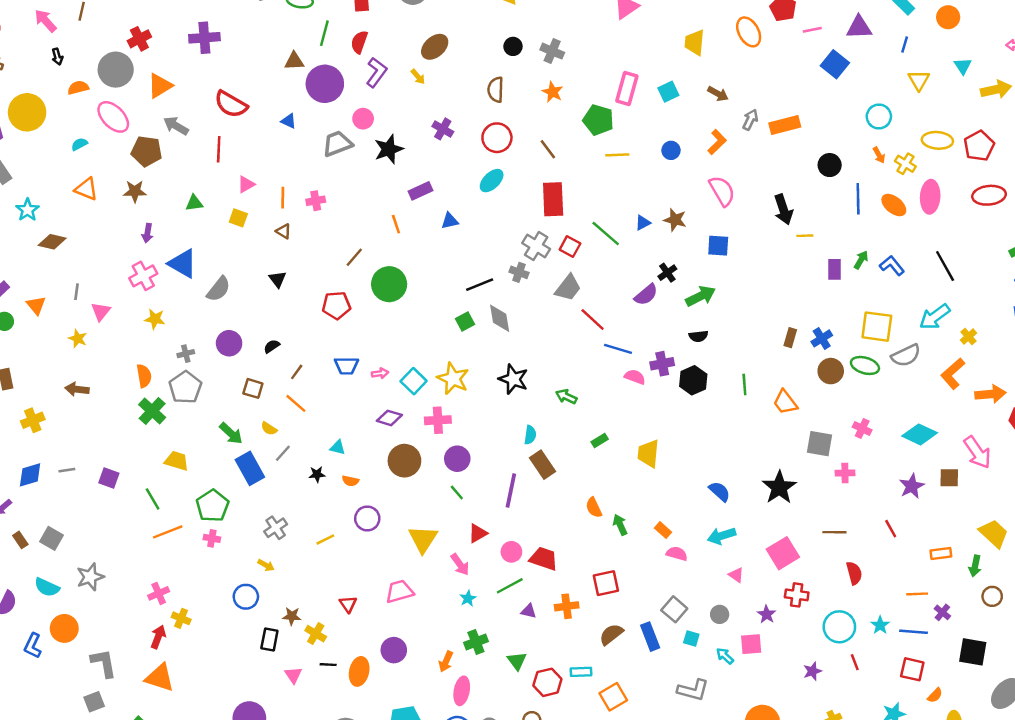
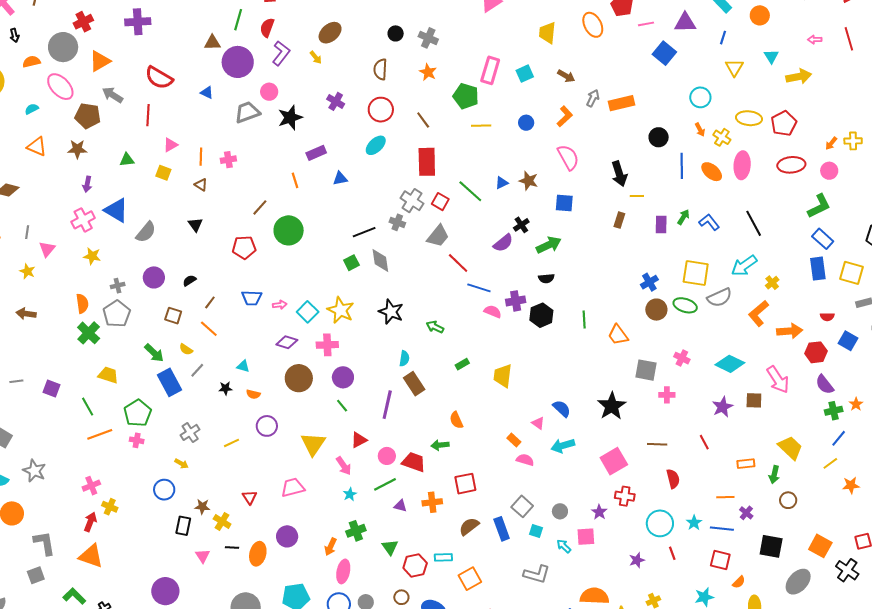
brown rectangle: (790, 338) -> (619, 220), moved
green arrow: (620, 525) -> (440, 445), moved, turned -72
pink triangle: (736, 575) -> (538, 423), moved
gray star: (90, 577) -> (34, 471), turned -30

